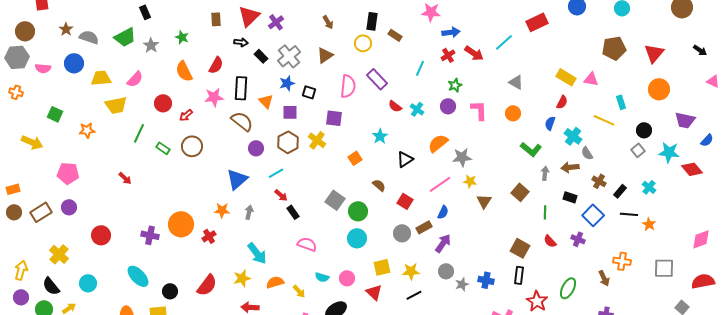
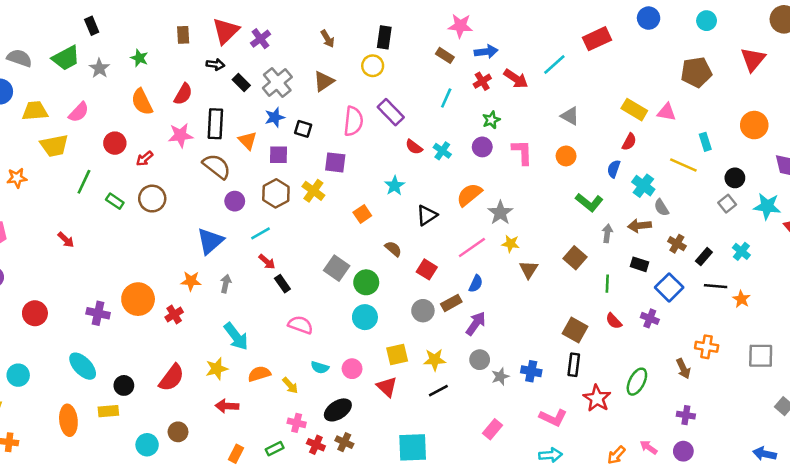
brown rectangle: (395, 35) -> (445, 55), moved
red triangle: (654, 53) -> (753, 59), moved
gray star: (462, 157) -> (500, 213), turned -30

